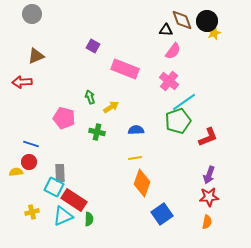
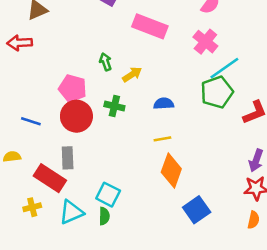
red circle: (29, 162) -> (76, 116), moved, size x1.6
cyan square: (54, 187) -> (108, 195), moved
red rectangle: (74, 200) -> (50, 178), moved

